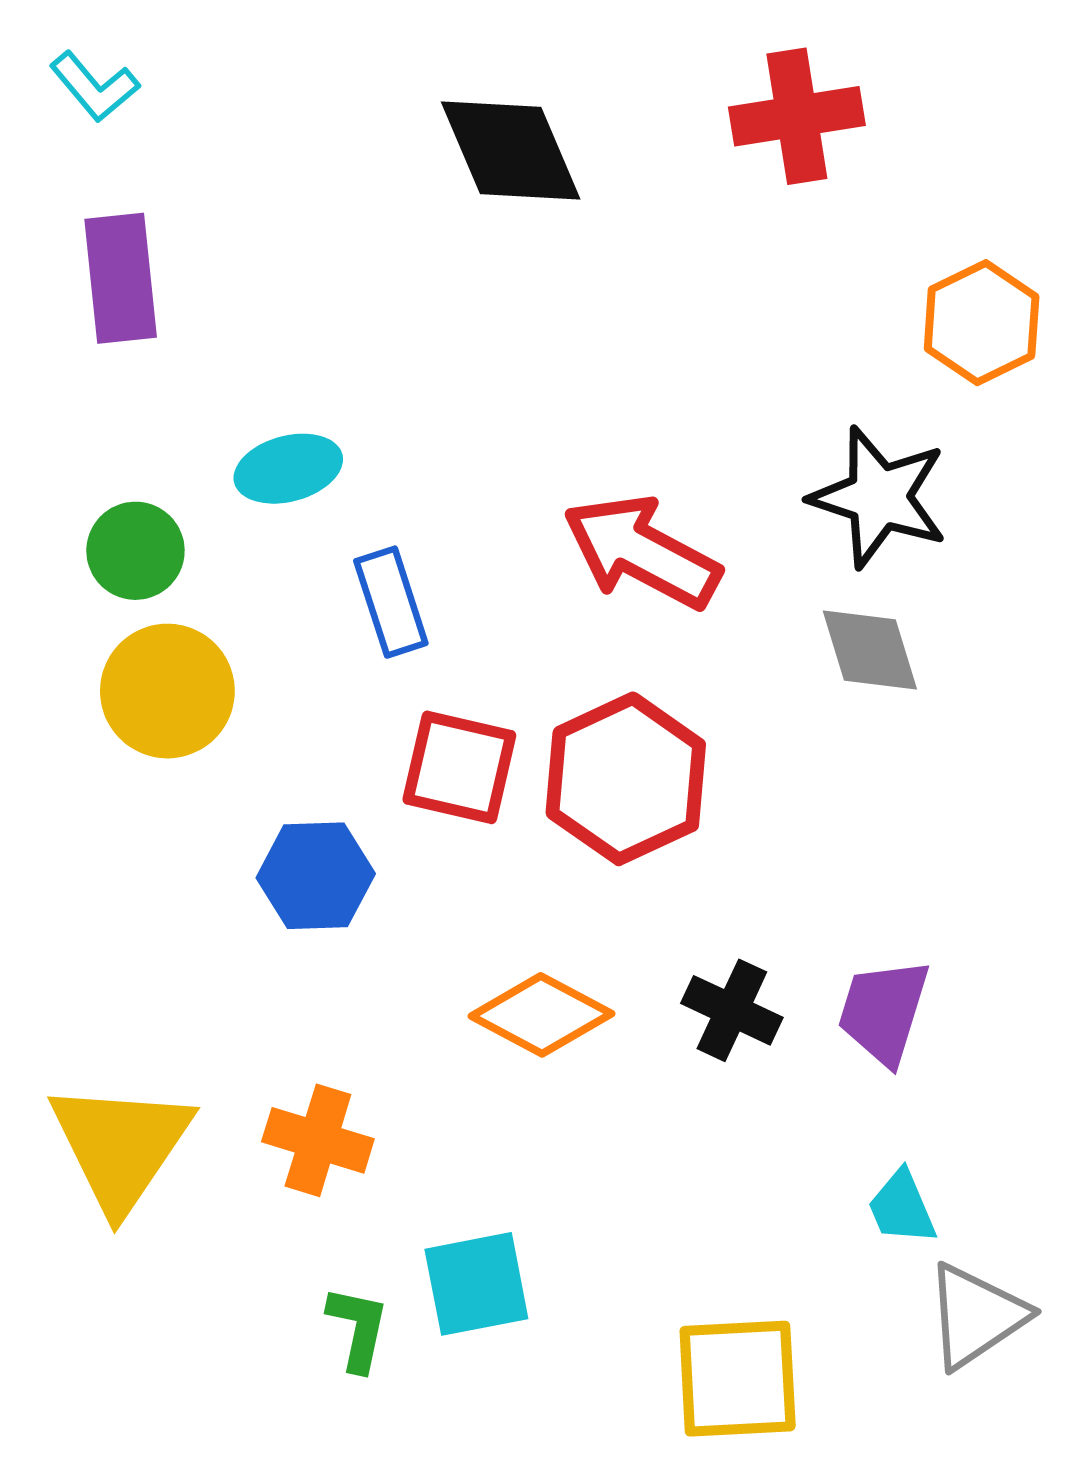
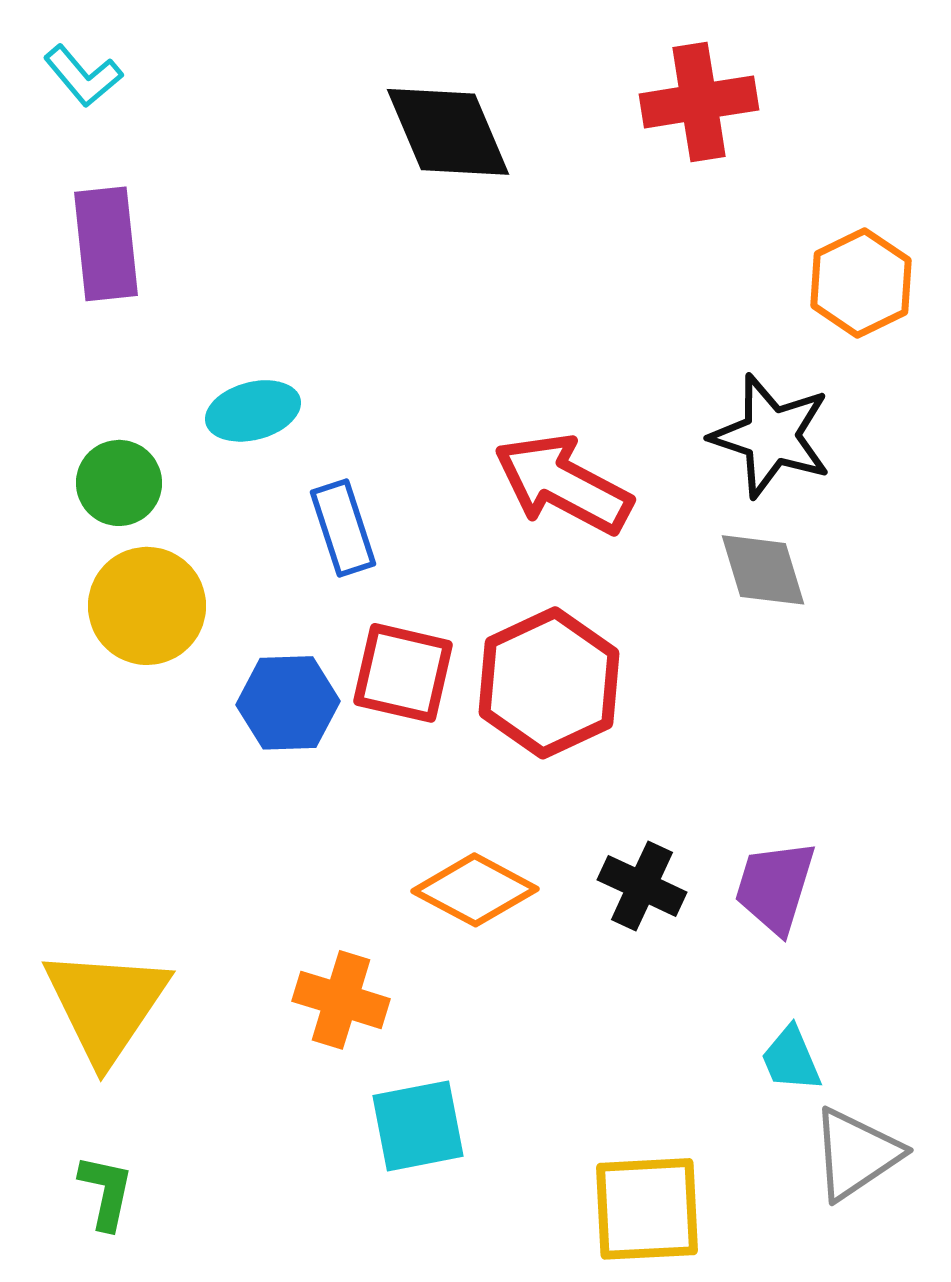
blue hexagon: (316, 876) -> (288, 703), moved
orange cross: (318, 1140) -> (341, 1000), moved
green L-shape: (358, 1328) -> (106, 1192), moved

